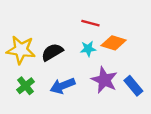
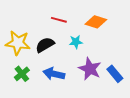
red line: (90, 23) -> (59, 20), moved
orange diamond: (114, 43) -> (96, 22), moved
blue arrow: (63, 86) -> (54, 74), turned 35

